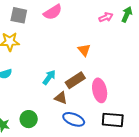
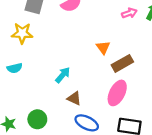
brown rectangle: (75, 80) -> (122, 63), moved
pink ellipse: (100, 90) -> (117, 93), turned 35

